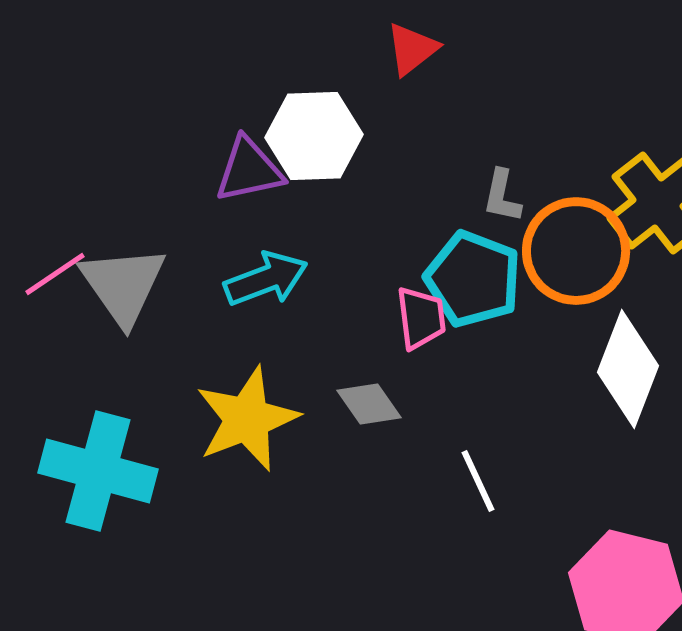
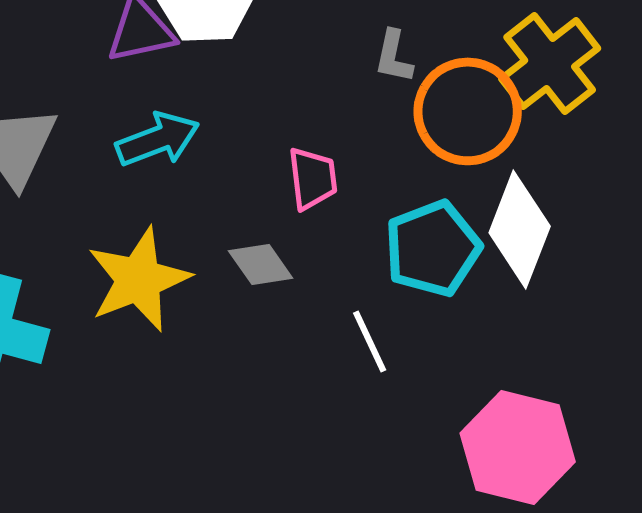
cyan pentagon: (473, 279) -> (433, 248), moved, turned 30

